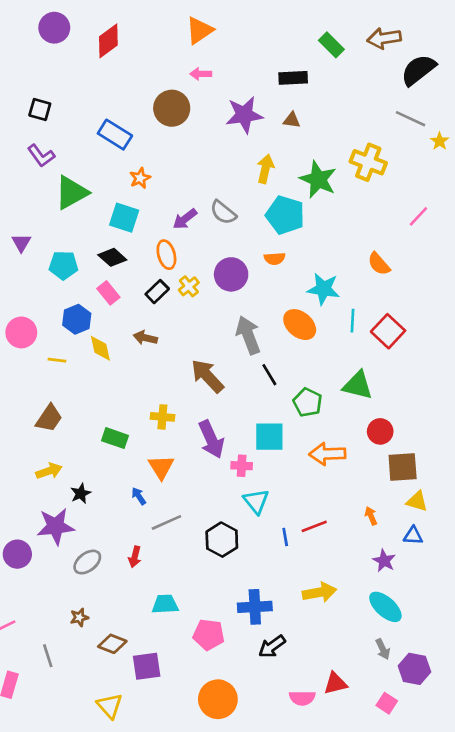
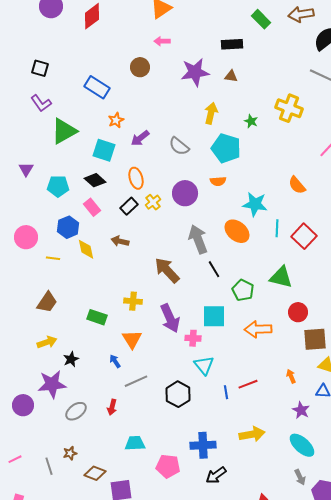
brown circle: (172, 108) -> (140, 67), size x0.7
green star: (318, 179) -> (251, 121), size x0.5
purple arrow: (185, 219) -> (140, 138), moved
gray line: (48, 656) -> (49, 466), moved

